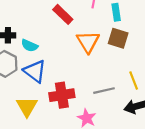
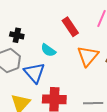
cyan semicircle: (29, 46) -> (48, 50), moved

